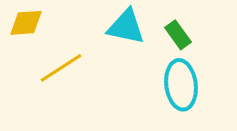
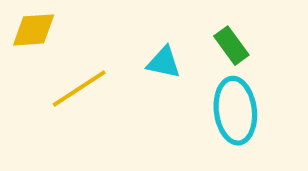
cyan triangle: (126, 27) -> (164, 62), moved, size x0.7

